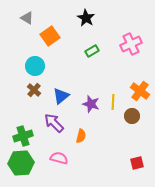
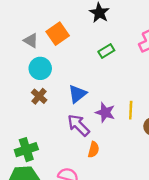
gray triangle: (27, 18) -> (31, 41), moved
blue triangle: (61, 96) -> (77, 94), moved
purple arrow: (54, 123) -> (78, 125), moved

